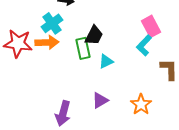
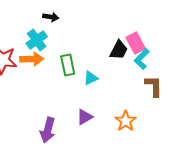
black trapezoid: (94, 35) -> (119, 50), moved
cyan L-shape: (144, 45) -> (142, 59), moved

